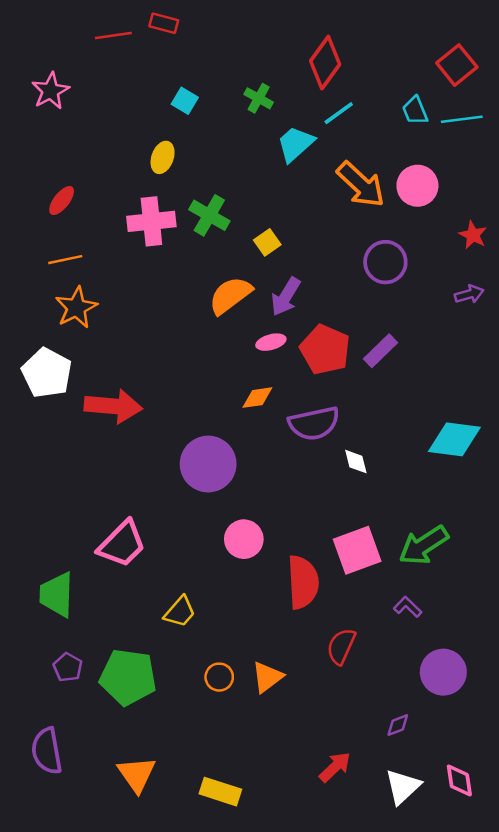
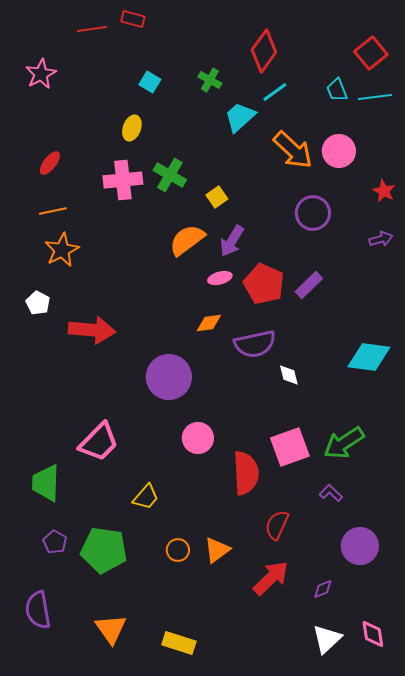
white pentagon: (47, 373) -> (38, 303), size x0.6
red arrow: (335, 767) -> (271, 578), moved, size x1.4

